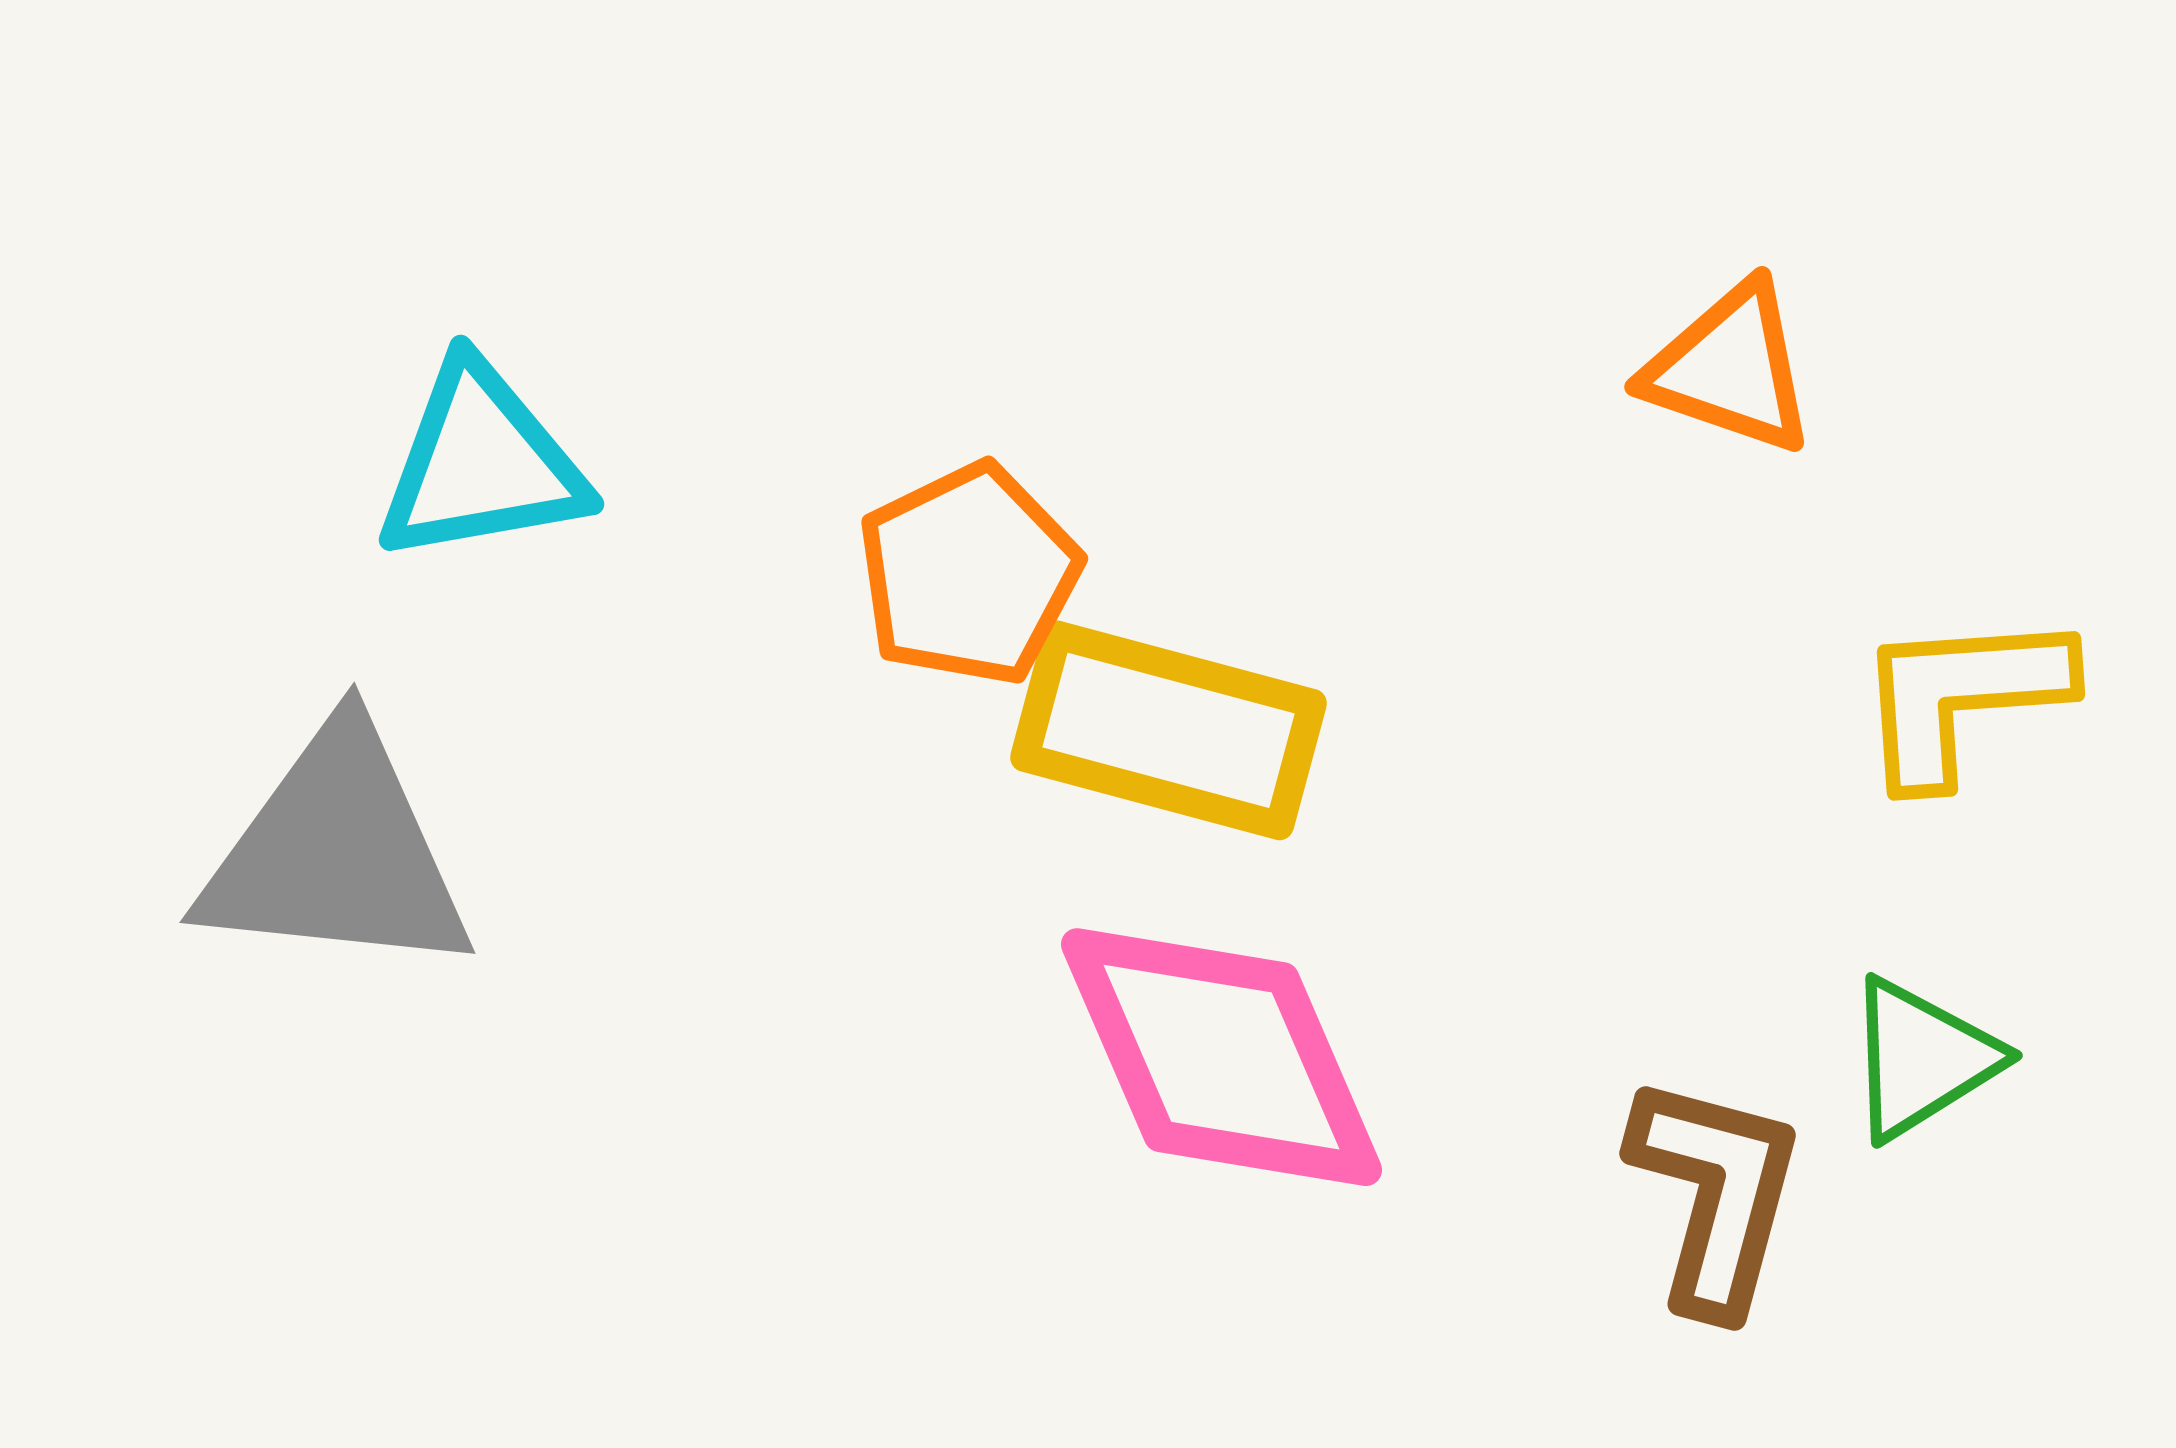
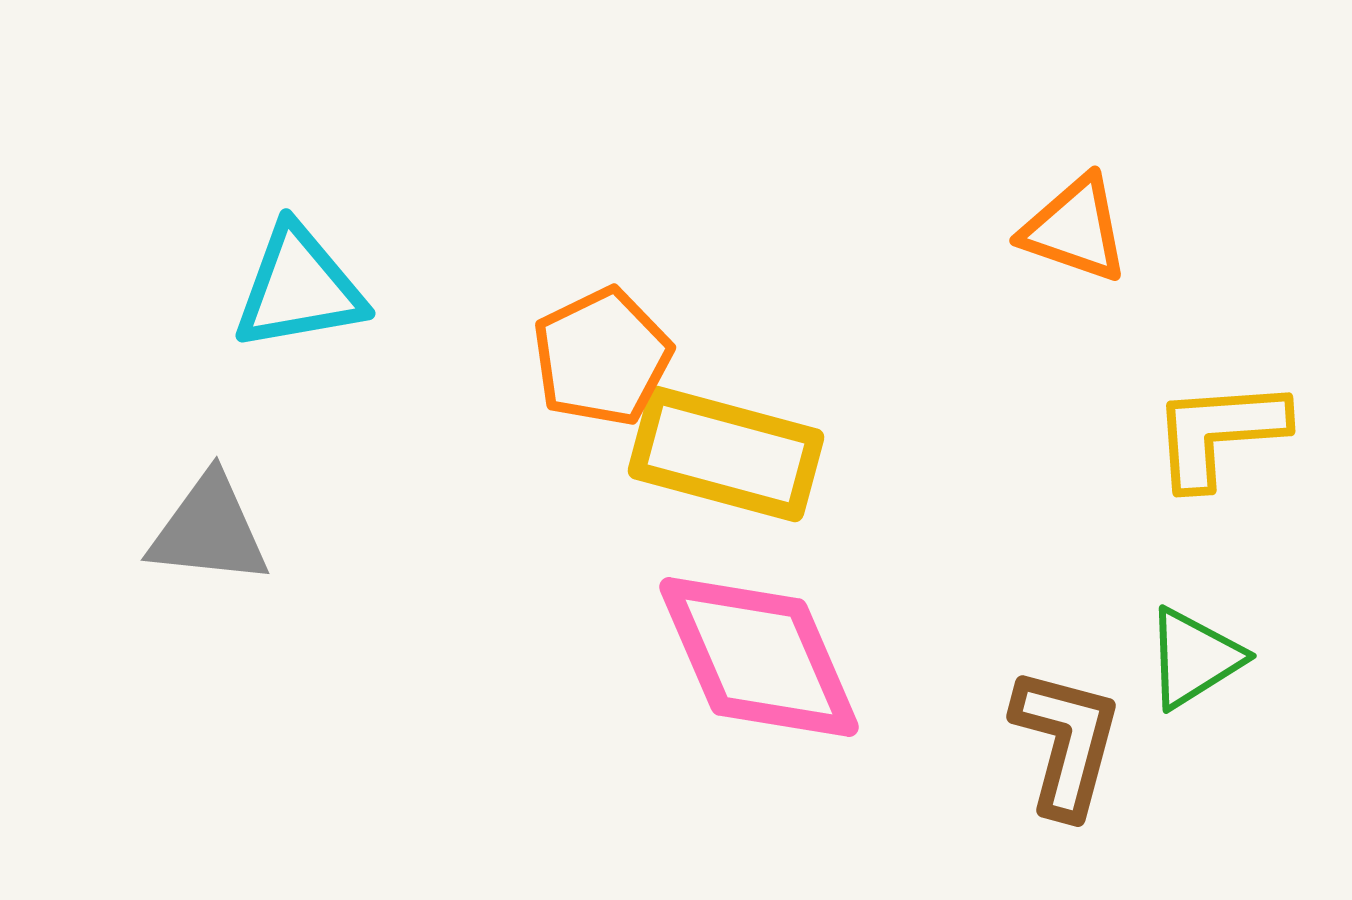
gray triangle: (336, 853) -> (209, 530), size x0.7

